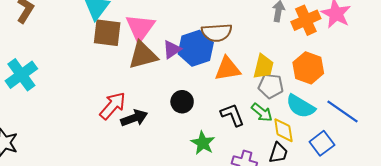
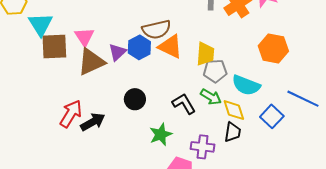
pink triangle: (140, 28) -> (84, 37), size x0.7
blue hexagon: (196, 48) -> (139, 47), size x0.7
orange hexagon: (308, 68) -> (273, 48), moved
orange triangle: (228, 69) -> (170, 47), moved, turned 44
blue line: (343, 111) -> (303, 99), moved
green star: (203, 143) -> (161, 134), turned 30

